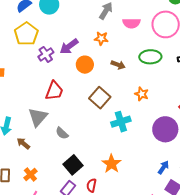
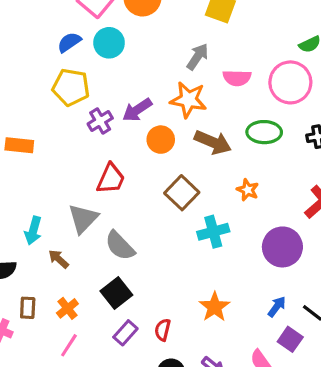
yellow pentagon: (26, 34) -> (71, 87), turned -30
orange star: (101, 38) -> (188, 100), size x1.6
brown arrow: (118, 65) -> (213, 142), size x1.6
gray semicircle: (62, 133) -> (120, 246), size x1.5
orange star: (111, 164) -> (214, 307), moved
black square: (73, 165) -> (116, 293), moved

